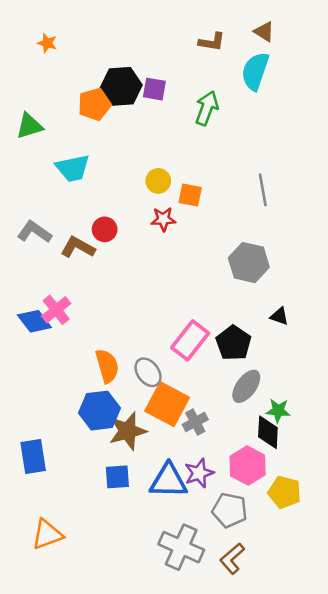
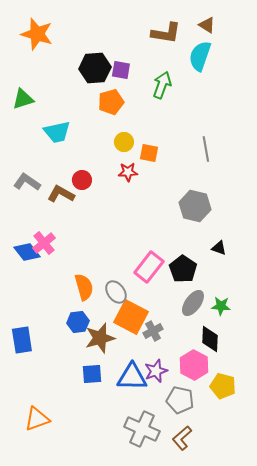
brown L-shape: (212, 42) -> (166, 33), size x1.4
orange star: (47, 43) -> (37, 34), size x2.0
orange pentagon: (94, 104) -> (111, 102), moved
blue hexagon: (100, 411) -> (78, 322), size x0.7
green star: (278, 411) -> (221, 306), moved
blue rectangle: (33, 456) -> (22, 340), moved

